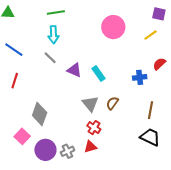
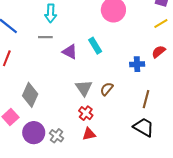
yellow line: (151, 35) -> (161, 24), moved
gray line: (50, 58) -> (45, 37), turned -48
cyan rectangle: (99, 73) -> (95, 46), moved
red triangle: (90, 147) -> (89, 134), moved
gray cross: (68, 151) -> (57, 136), turned -32

